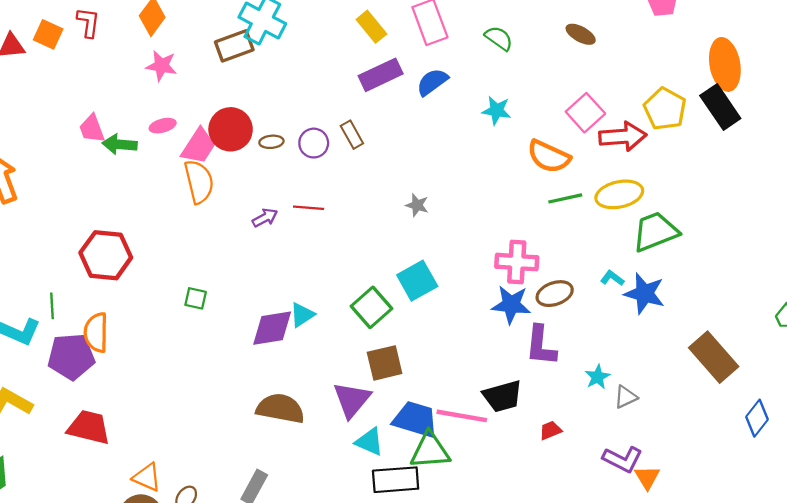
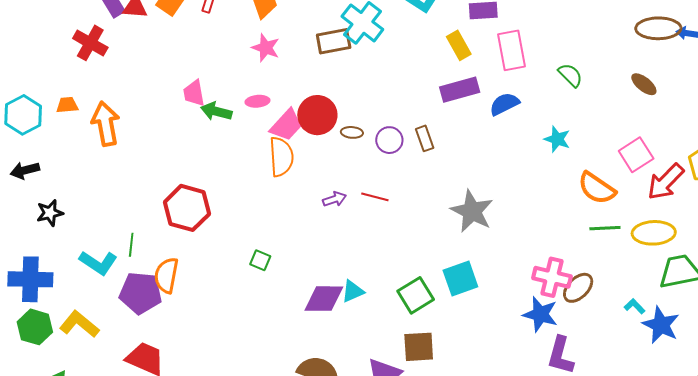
red arrow: (623, 136) -> (666, 182), turned 129
gray star: (417, 205) -> (472, 211), size x2.0
brown ellipse: (555, 294) -> (578, 288), moved, turned -36

